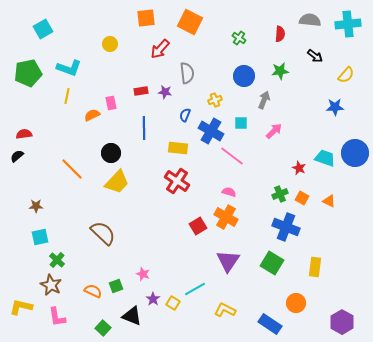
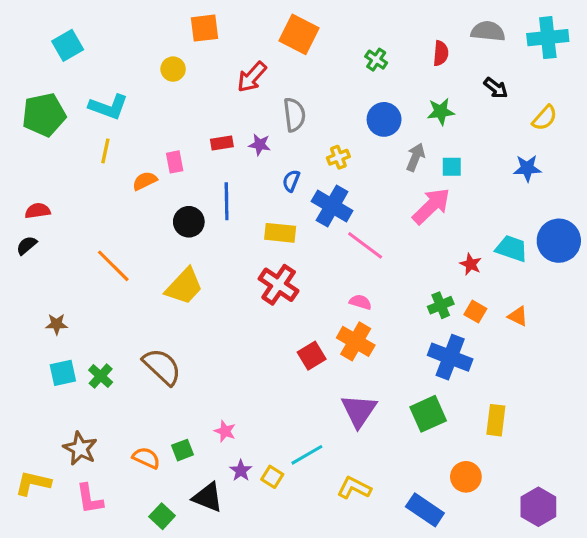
orange square: (146, 18) -> (205, 28), moved
cyan square: (241, 123) -> (452, 167), moved
pink arrow: (274, 131) -> (431, 206), size x1.5
black circle: (111, 153) -> (189, 222), moved
green cross: (57, 260) -> (101, 376), moved
green square: (272, 263) -> (428, 414), turned 35

